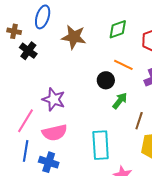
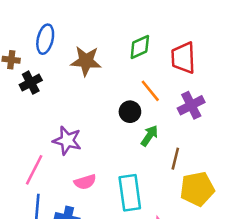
black cross: (28, 51) -> (31, 83), turned 30
orange line: (123, 65) -> (150, 91), turned 30
pink semicircle: (55, 133) -> (85, 182), moved, size x0.7

